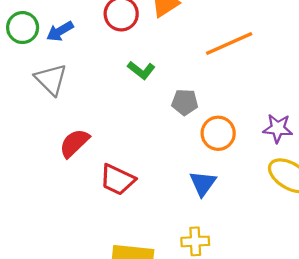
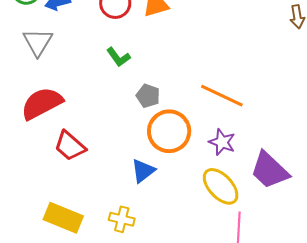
orange line: (229, 44) -> (222, 96), moved, turned 33
orange circle: (218, 133) -> (169, 131), size x1.4
red semicircle: (74, 143) -> (42, 103), size x1.4

